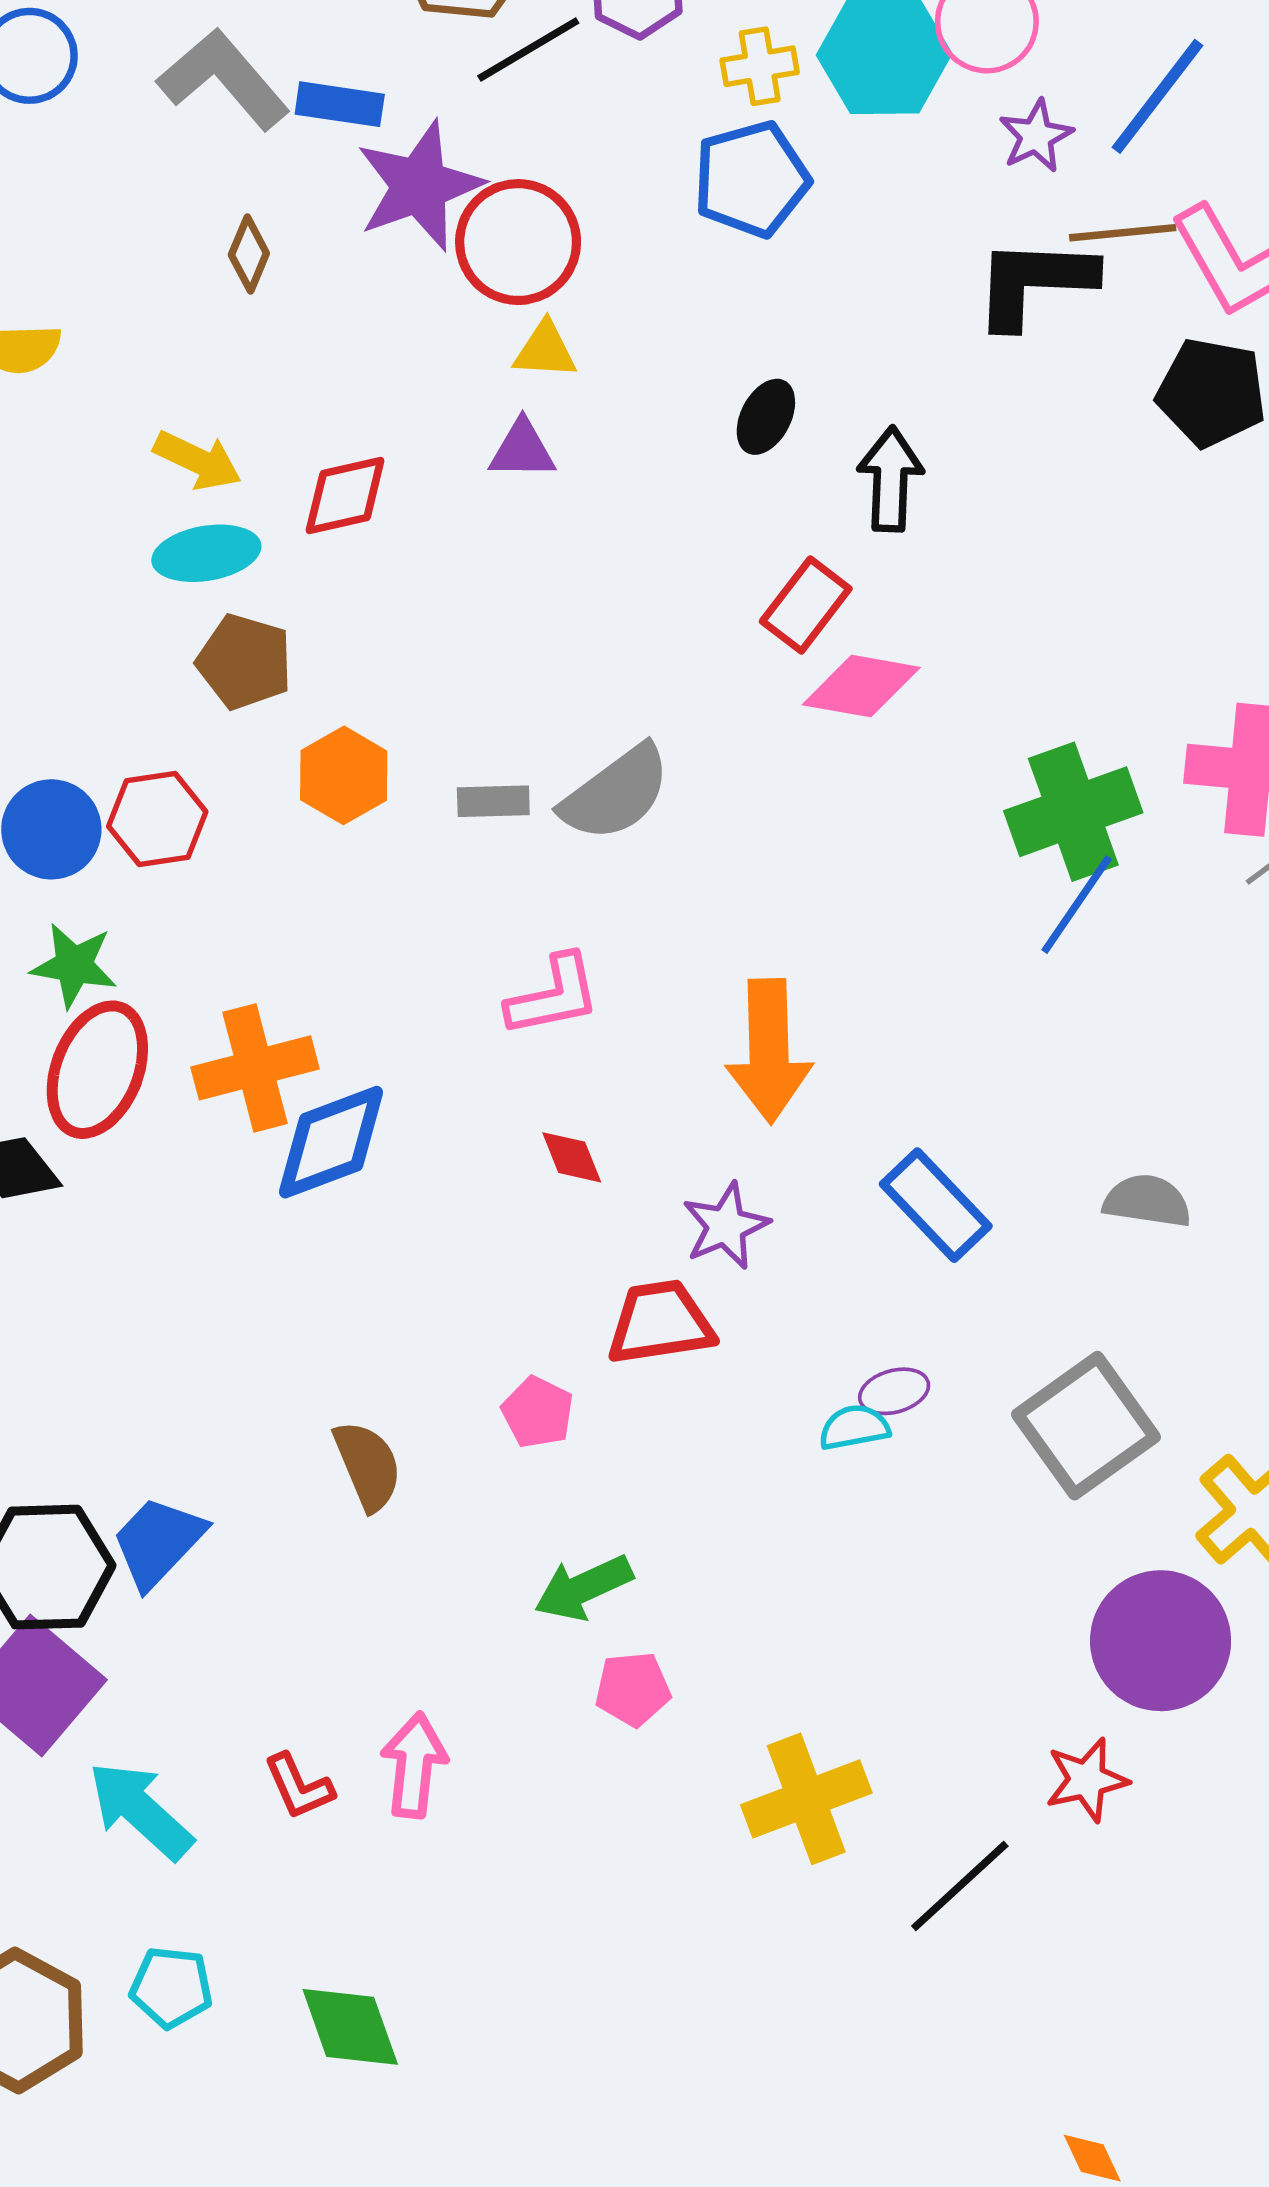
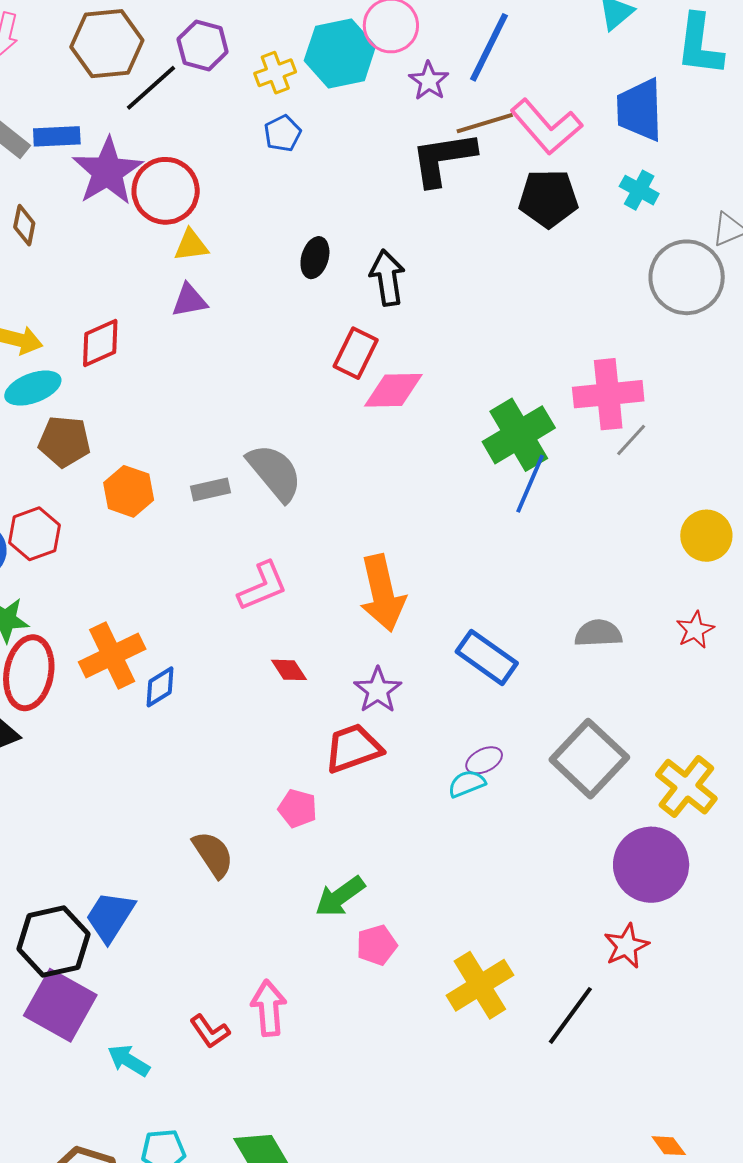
blue pentagon: (751, 179) -> (283, 133), size x0.6
gray semicircle: (616, 793) -> (275, 472), turned -82
blue diamond: (331, 1142) -> (160, 687), size x0.6
cyan arrow: (140, 1810) -> (129, 1061), size x0.7

